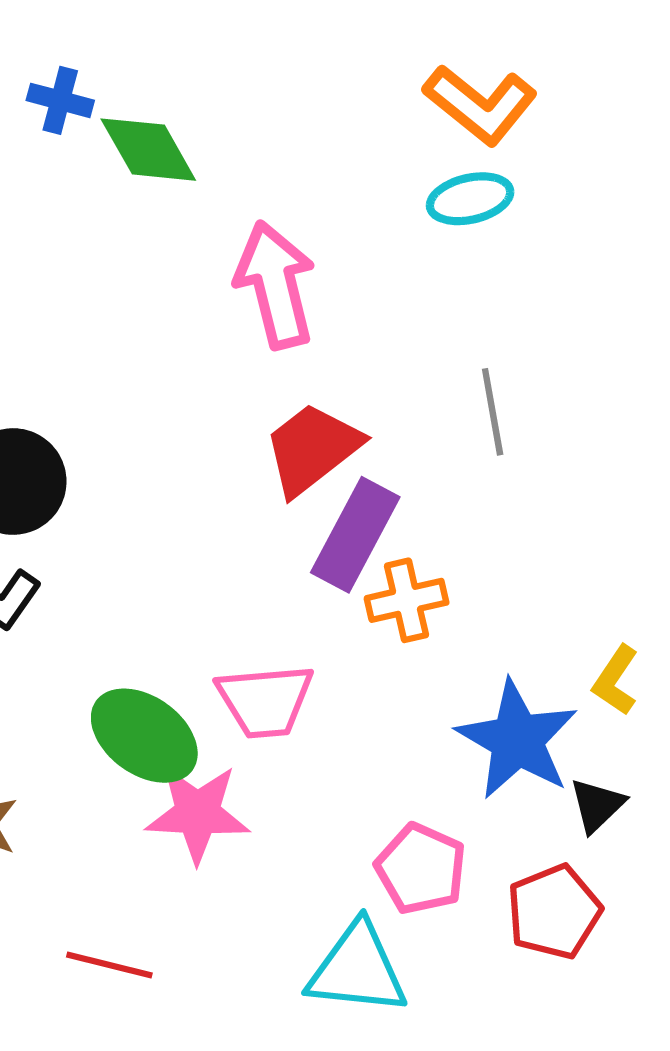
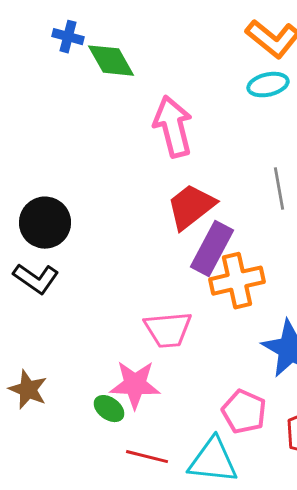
orange cross: (407, 600) -> (237, 281), size x1.4
green ellipse: (144, 736) -> (109, 409), moved, size x0.6
red line: (109, 965) -> (147, 457), moved

